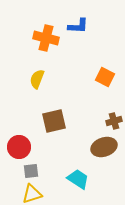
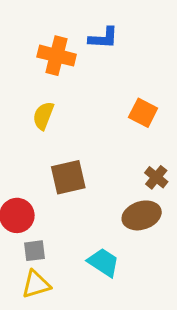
brown cross: (114, 121) -> (156, 177), turned -35

